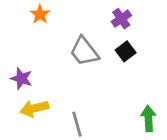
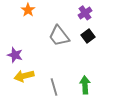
green arrow: (148, 118) -> (85, 85), moved

